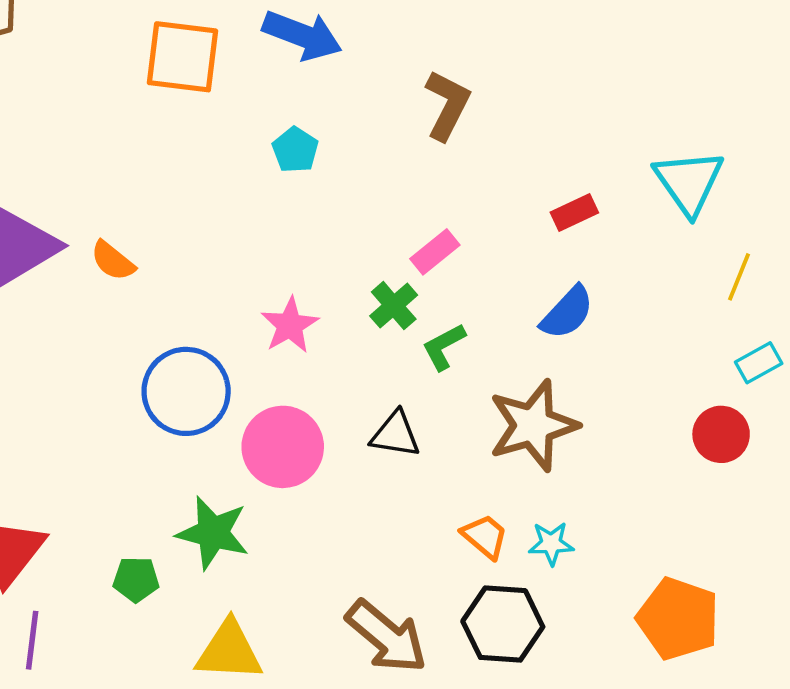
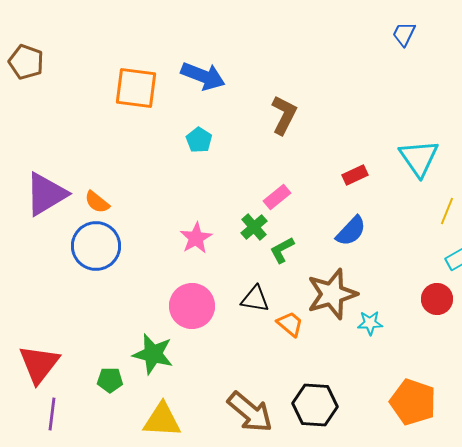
blue circle: (186, 391) -> (96, 246), moved
orange trapezoid: (485, 536) -> (290, 324), moved
cyan star: (551, 544) -> (370, 323), moved

